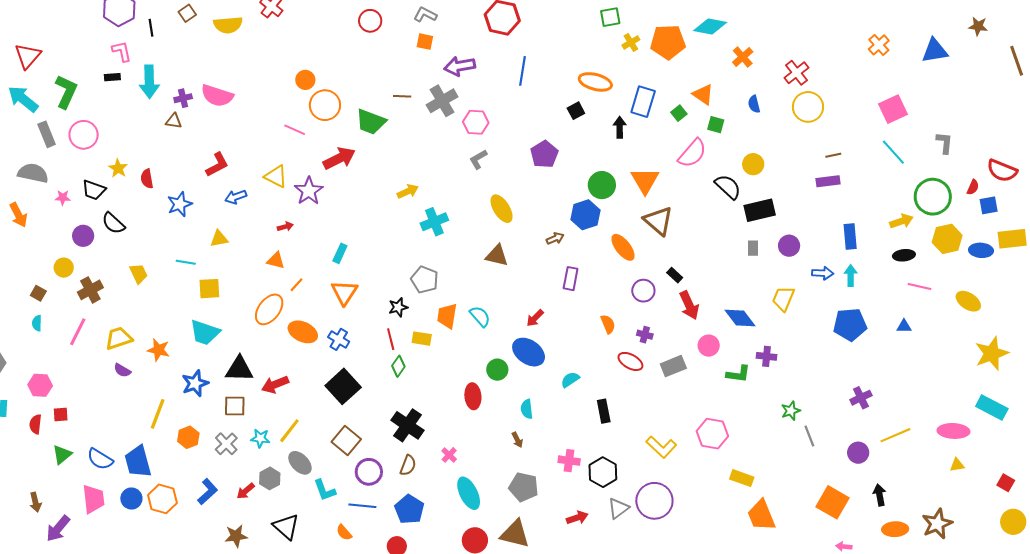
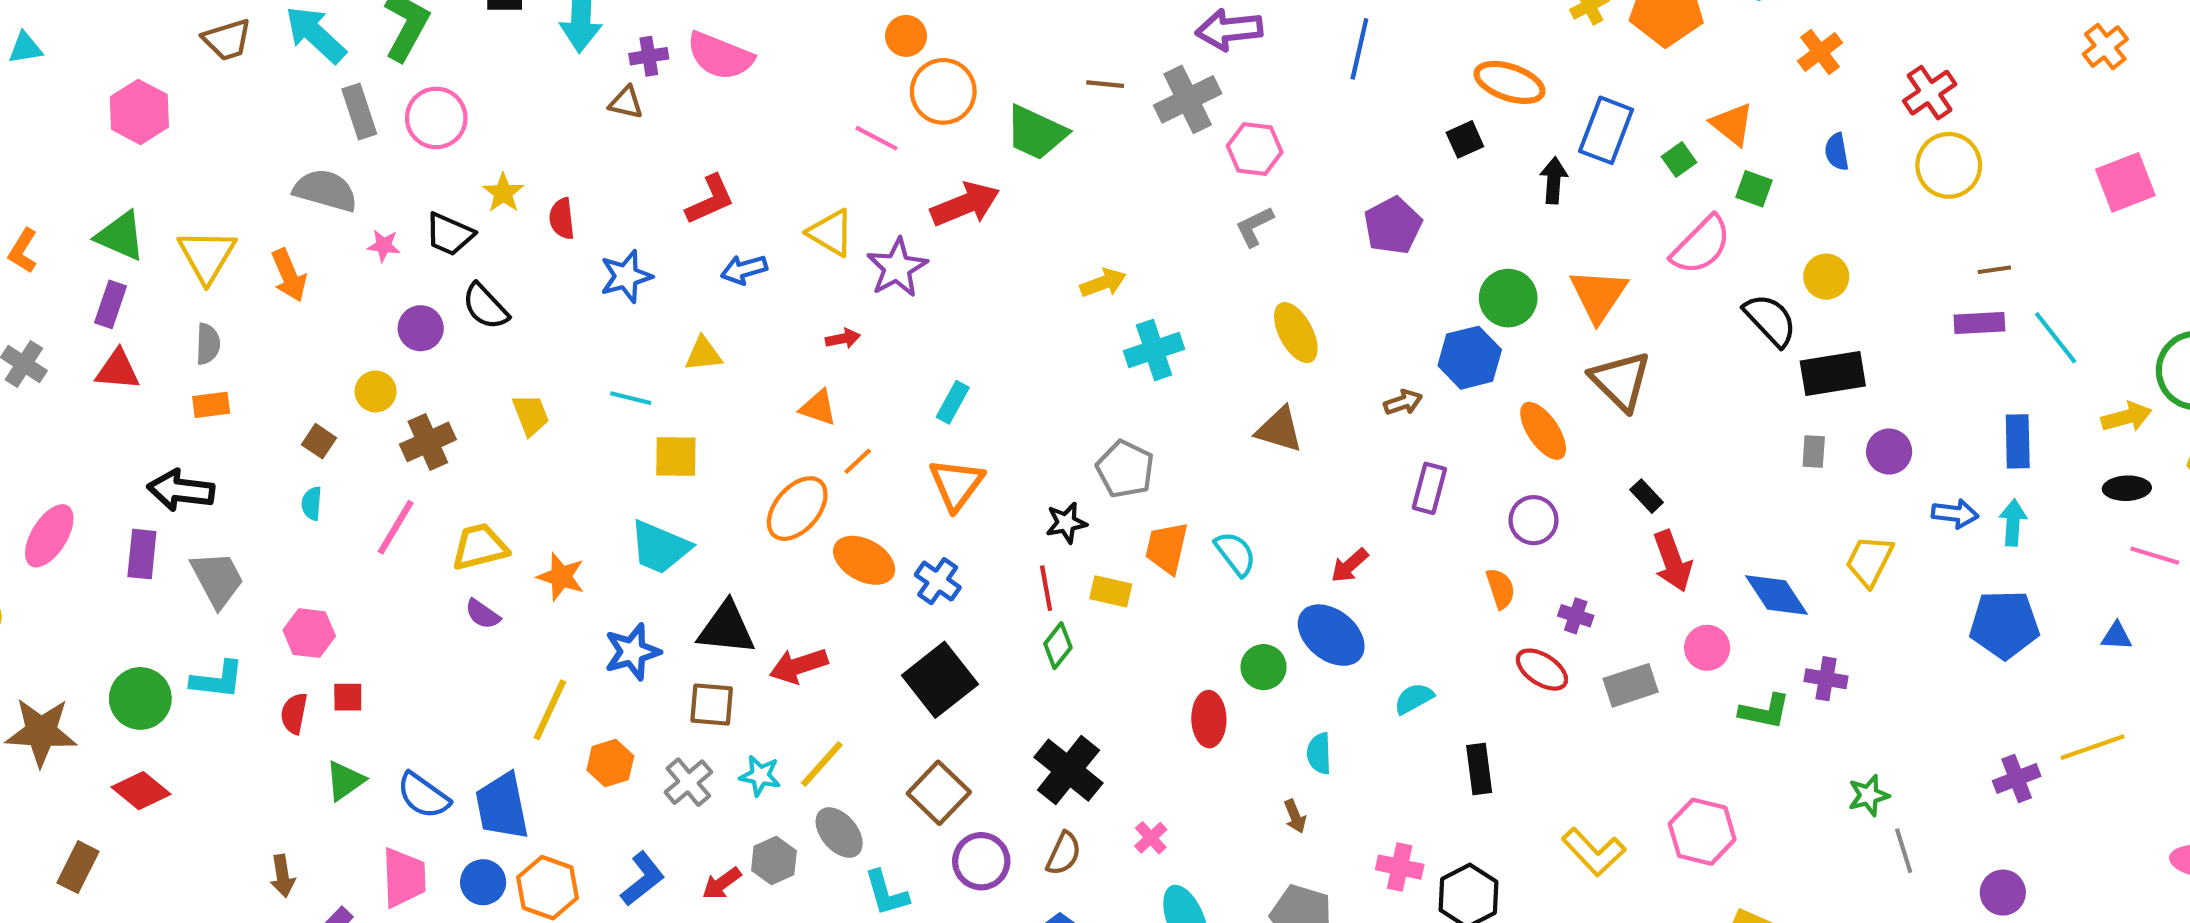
cyan line: (893, 152) -> (2056, 338), moved
purple circle: (643, 291) -> (1534, 520), moved
yellow line: (895, 435) -> (2093, 747), moved

